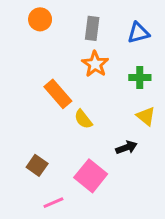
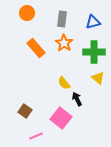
green cross: (140, 77) -> (94, 52), size x1.5
orange rectangle: (58, 94) -> (36, 48), moved
yellow semicircle: (83, 119) -> (64, 83), moved
black arrow: (126, 147) -> (77, 99), moved, turned -96

